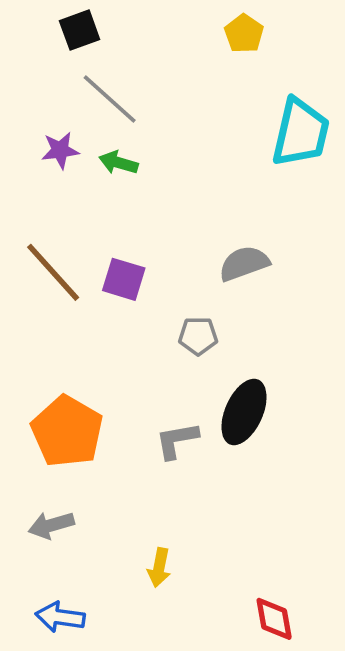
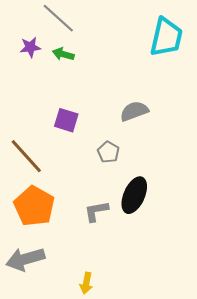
brown line: (53, 272) -> (26, 156), moved
gray pentagon: (198, 336) -> (108, 152), turned 30
gray arrow: (51, 525) -> (25, 259), size x1.5

